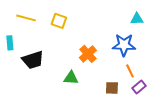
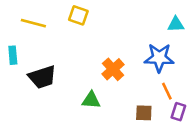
yellow square: (59, 21) -> (78, 15), moved
purple rectangle: (139, 87) -> (178, 112), turned -32

